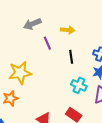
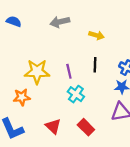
purple line: (47, 43) -> (69, 71), moved
cyan cross: (79, 85) -> (76, 94), moved

